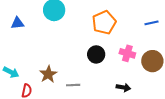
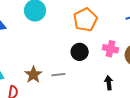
gray line: (73, 85) -> (58, 75), moved
black arrow: (123, 87) -> (109, 83), turned -104

